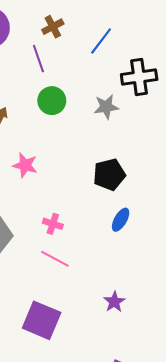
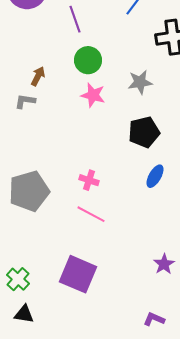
gray star: (106, 107) -> (140, 82), moved
pink star: (25, 165) -> (93, 95), moved
purple star: (114, 302) -> (164, 264), moved

